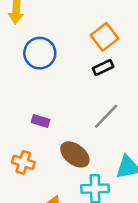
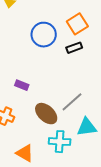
blue circle: (40, 53) -> (44, 35), moved
gray line: (106, 116) -> (72, 102), moved

